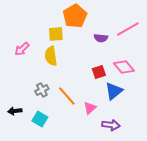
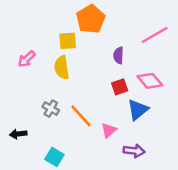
purple semicircle: (101, 38) -> (118, 55), moved, turned 88
gray cross: (42, 90) -> (51, 109), turned -32
cyan square: (40, 119) -> (54, 157), moved

